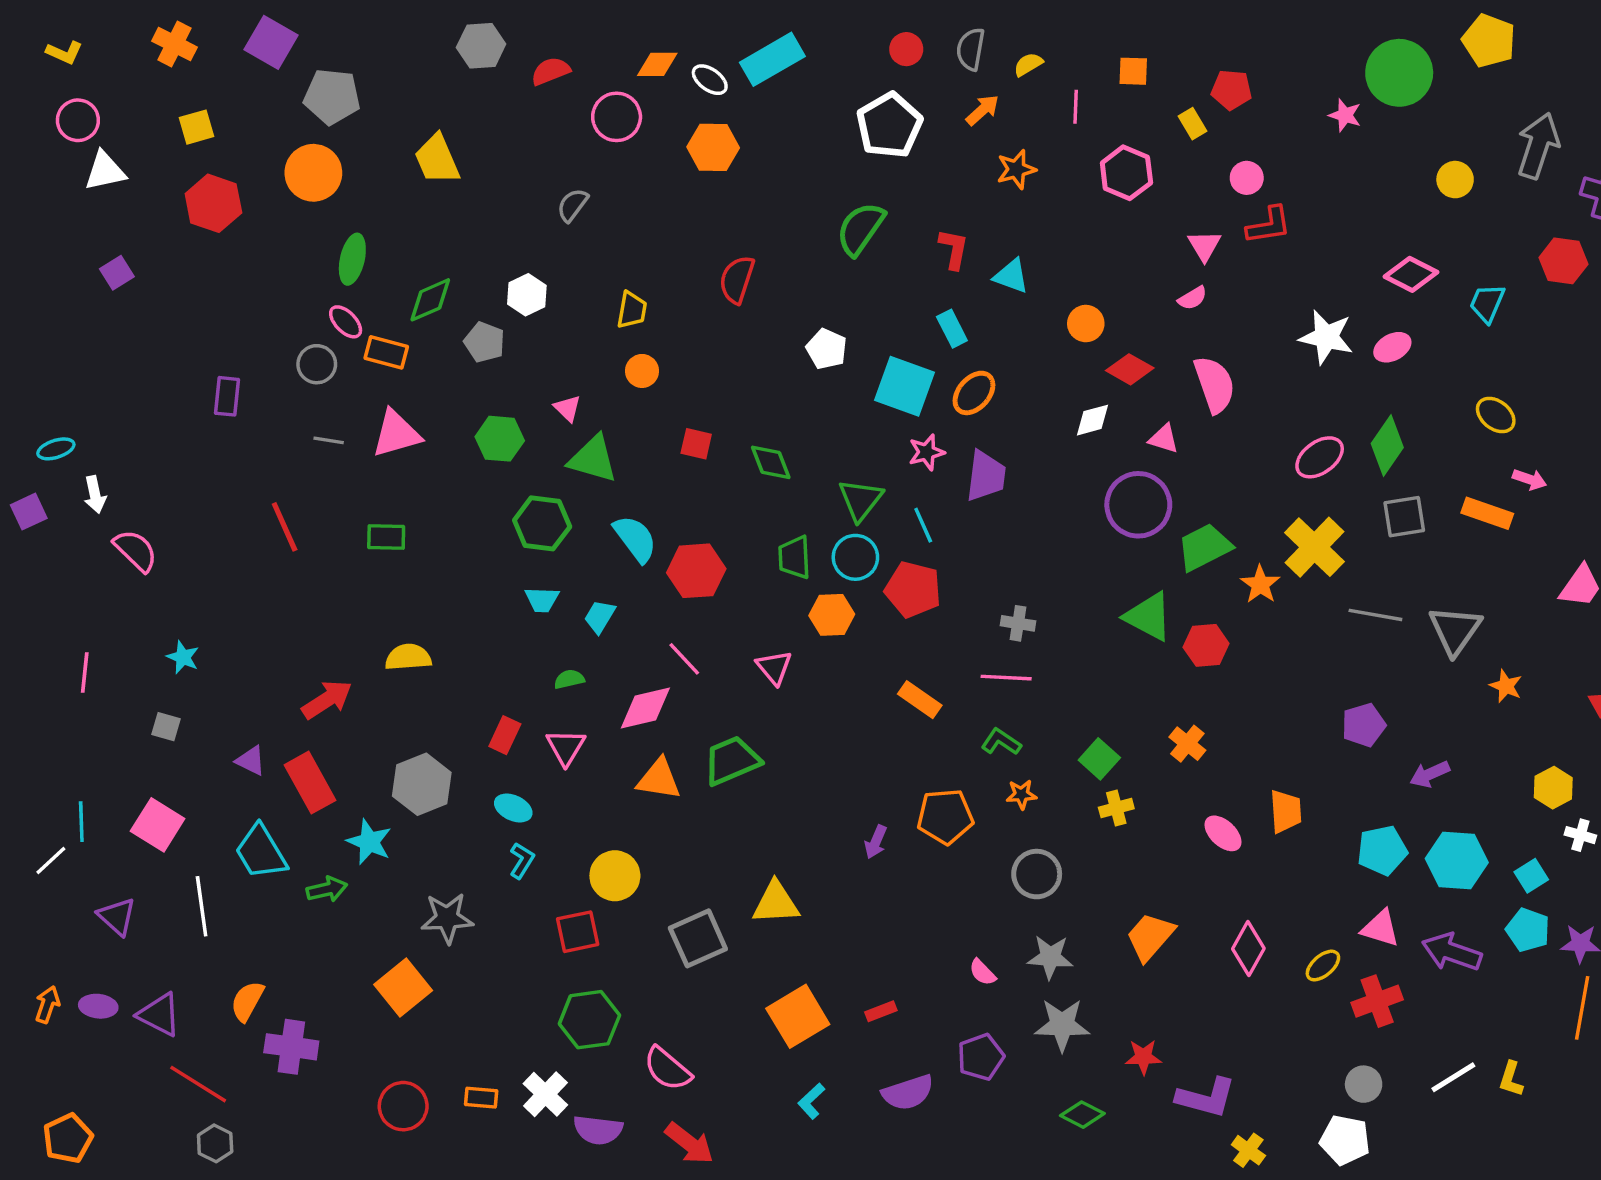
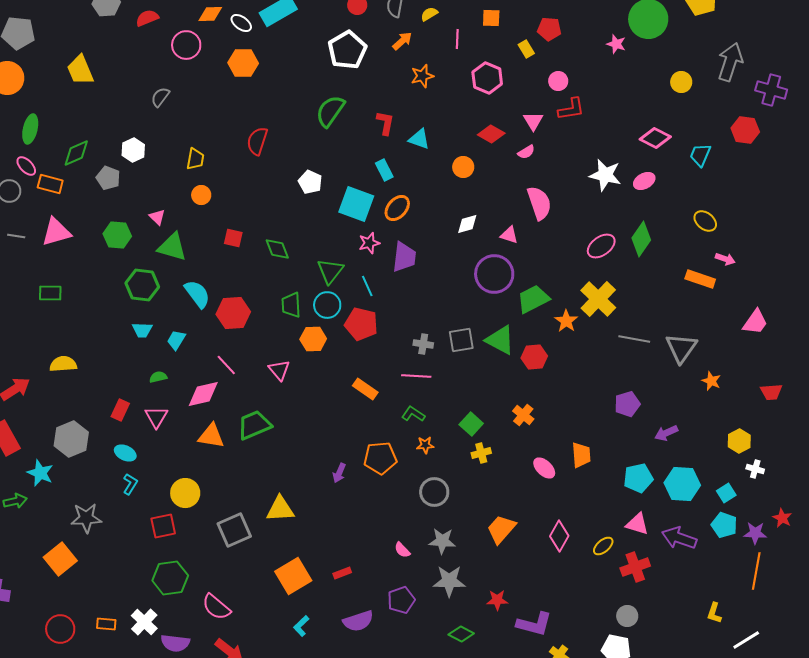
red diamond: (1130, 369) -> (491, 134), moved
gray square: (1404, 517) -> (461, 340), moved
white line: (1453, 1077) -> (746, 640), moved

